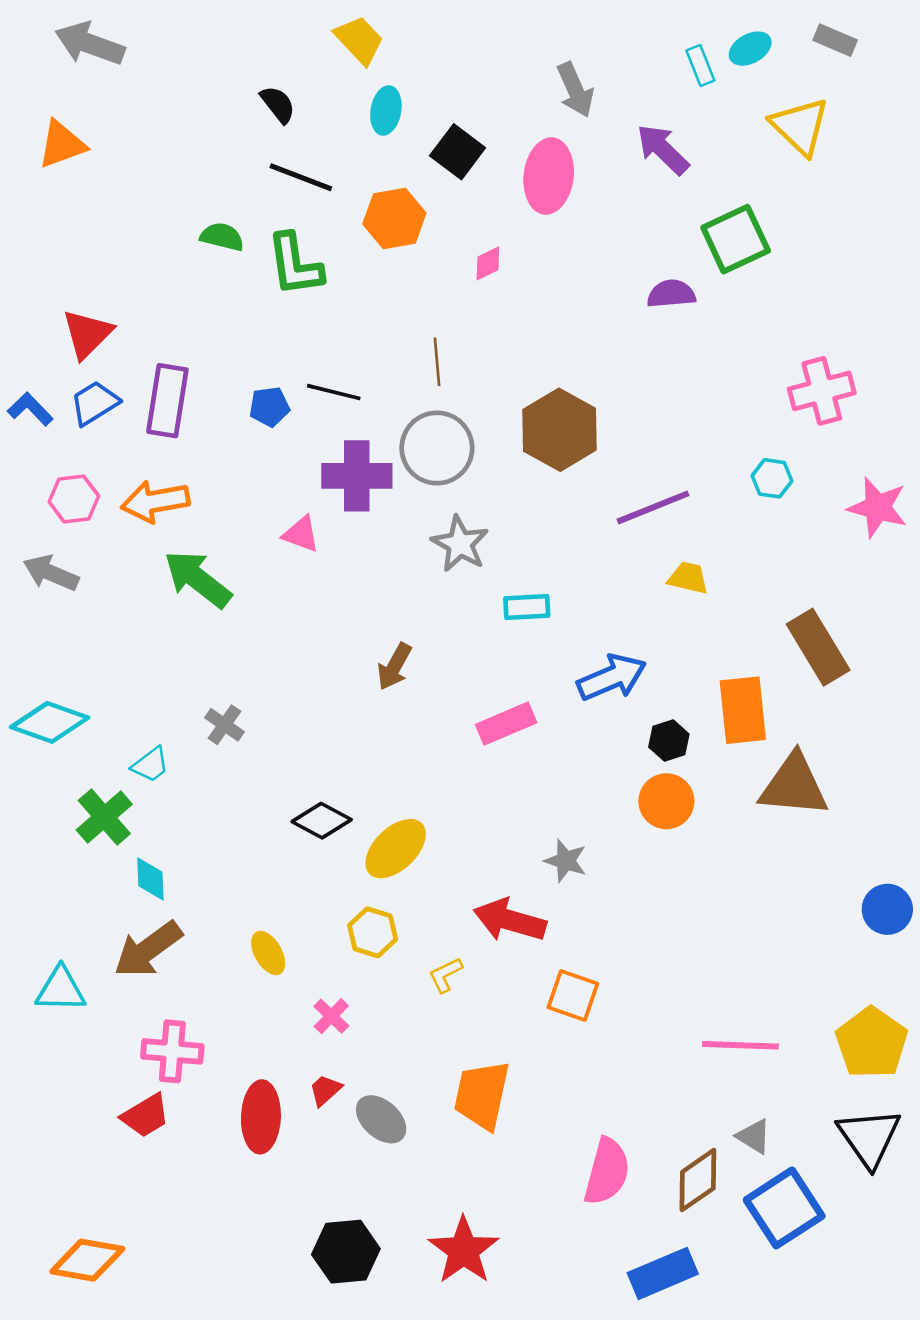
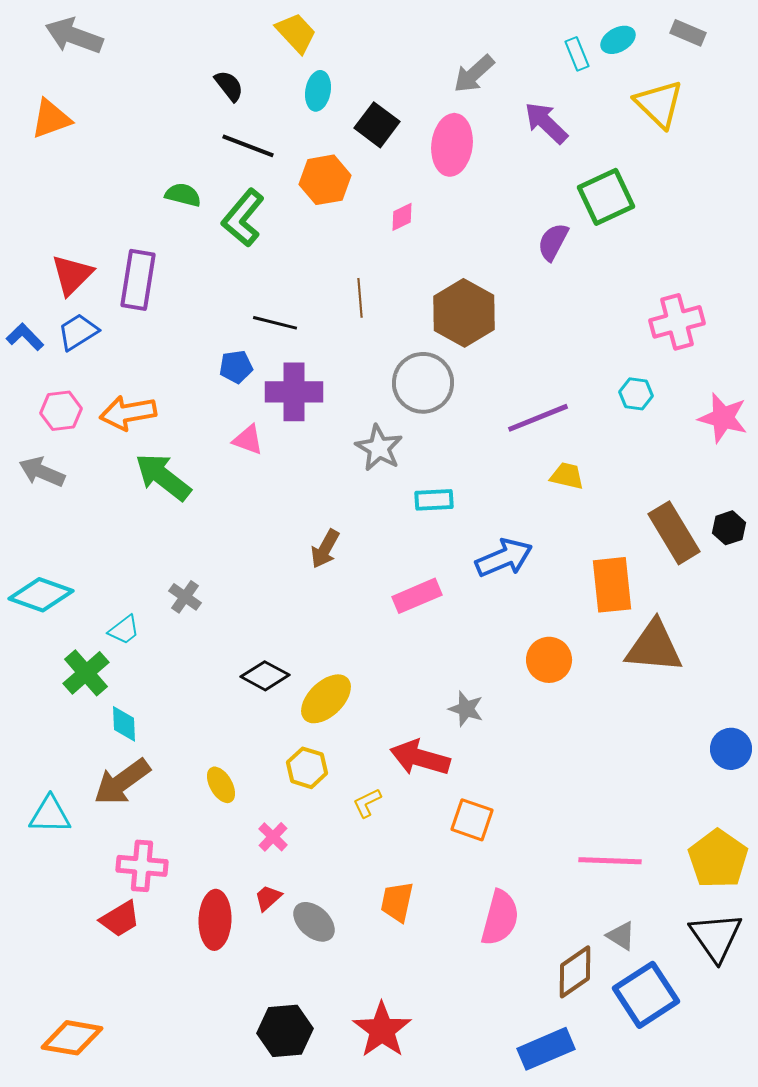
gray arrow: (575, 90) -> (474, 74), turned 72
green L-shape: (295, 265) -> (243, 218), turned 48
purple semicircle: (671, 294) -> (553, 242), turned -57
purple rectangle: (167, 401) -> (138, 280), moved
blue pentagon: (269, 407) -> (236, 367), moved
brown hexagon: (560, 430) -> (464, 313), moved
gray circle: (437, 448) -> (423, 383), moved
black hexagon: (669, 741) -> (729, 528), moved
orange trapezoid: (482, 1095) -> (397, 902), size x0.7
pink semicircle: (607, 1172) -> (500, 918), moved

